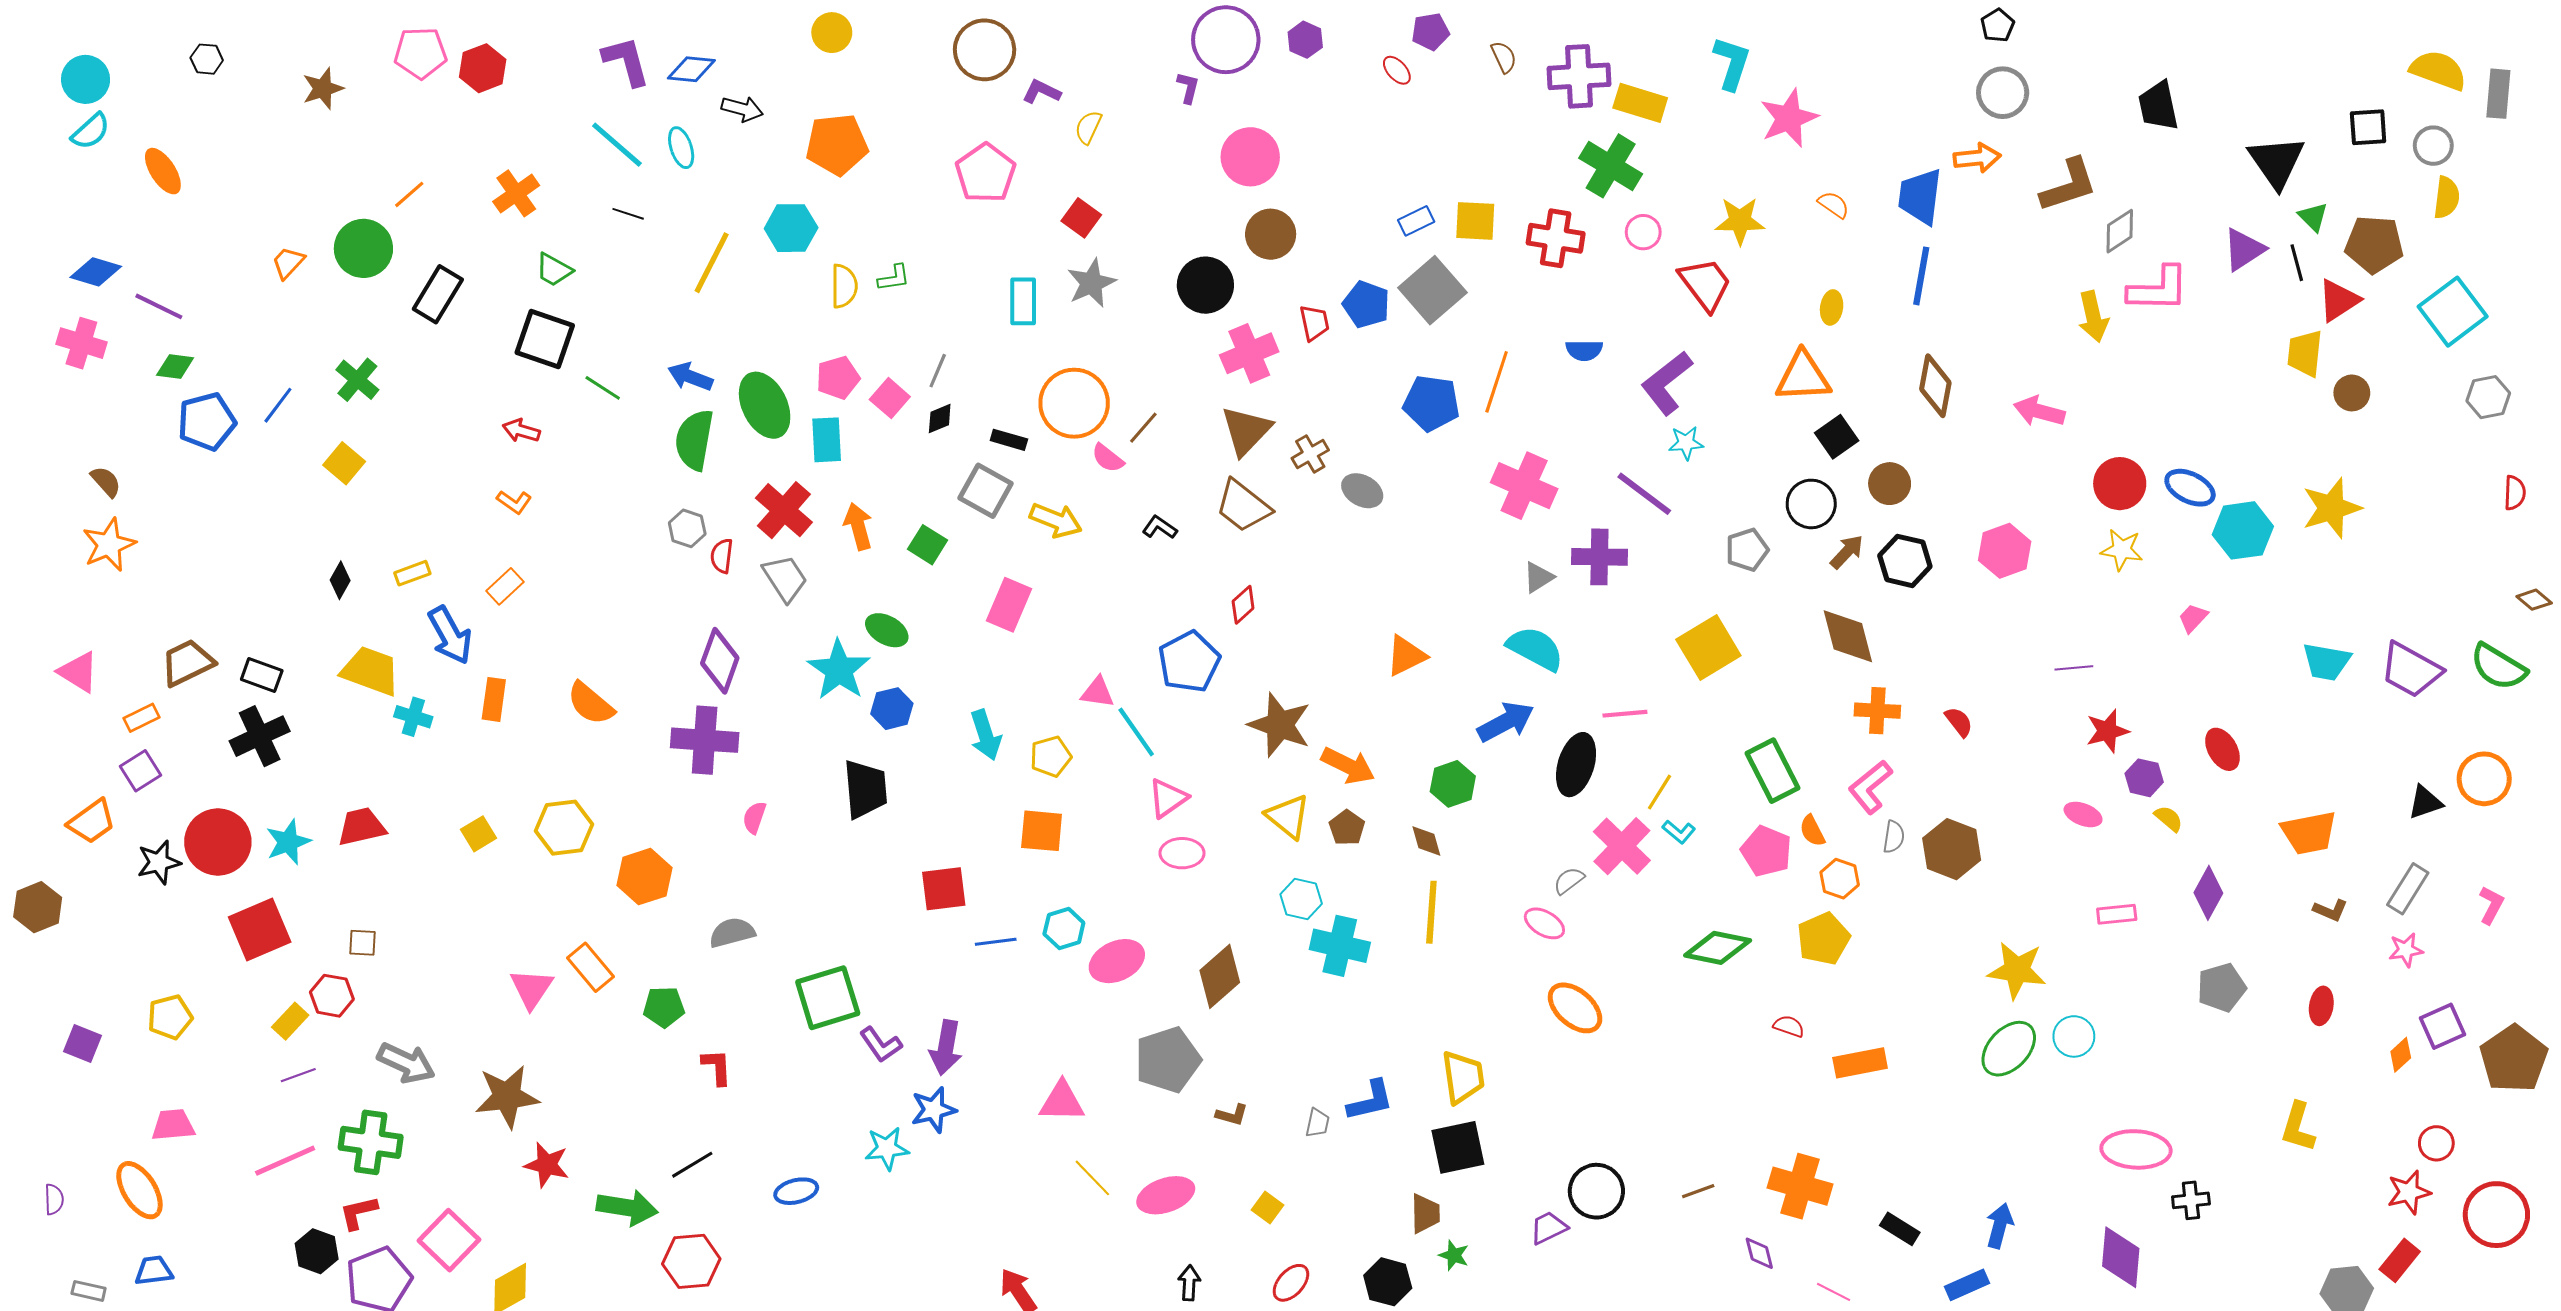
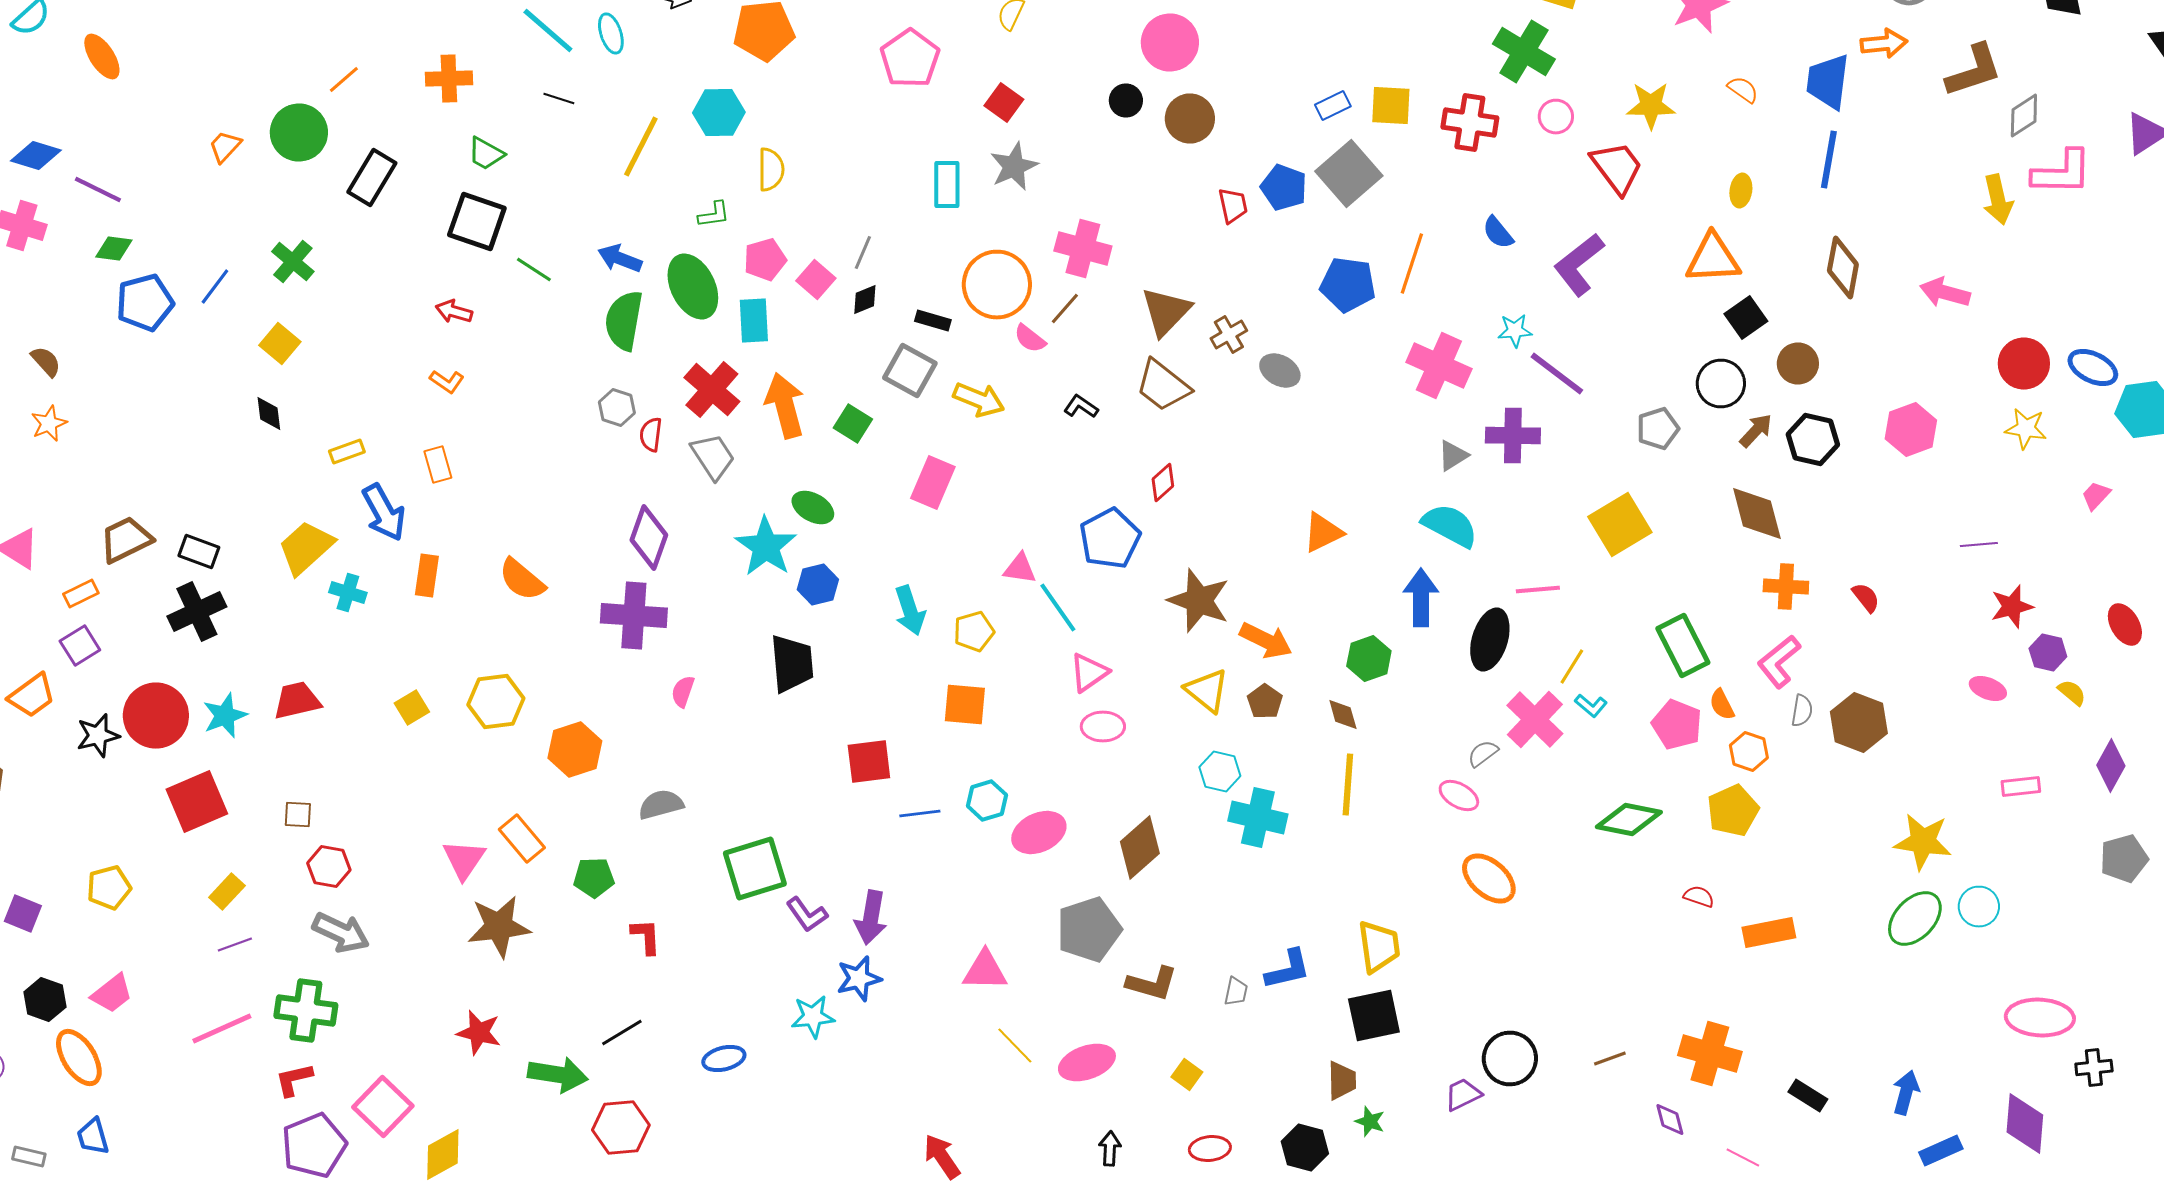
orange cross: (516, 193) -> (449, 78), turned 33
green L-shape: (894, 278) -> (714, 214), moved
black circle: (1205, 285) -> (1126, 100), moved, size x0.6
blue semicircle: (1584, 350) -> (1498, 232), turned 51
pink cross: (1249, 353) -> (1083, 248), moved, turned 38
cyan star: (1686, 443) -> (1515, 330), moved
orange arrow: (858, 526) -> (785, 406), size x1.4
orange star: (109, 545) -> (49, 424), size x0.7
black diamond: (340, 580) -> (269, 414), moved, turned -36
orange rectangle: (505, 586) -> (438, 464), turned -63
yellow trapezoid: (371, 671) -> (306, 548), turned -62
blue arrow: (1506, 722) -> (1421, 598), turned -62
red hexagon: (332, 996) -> (329, 866), moved
brown star: (507, 1096) -> (499, 926), moved
brown L-shape: (1232, 1115) -> (1152, 984), size x1.6
pink trapezoid: (173, 1125) -> (112, 994), turned 147
black hexagon: (317, 1251) -> (45, 1000), moved
blue trapezoid: (154, 1271) -> (93, 1136), turned -99
red ellipse: (1291, 1283) -> (1210, 1148), turned 42
blue rectangle: (1967, 1285) -> (1941, 1150), moved

